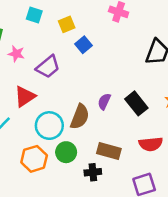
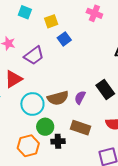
purple semicircle: (104, 102) -> (80, 97), moved
brown semicircle: (80, 117) -> (58, 98), turned 50
orange hexagon: (34, 159) -> (28, 146), moved
black cross: (93, 172) -> (58, 141), moved

